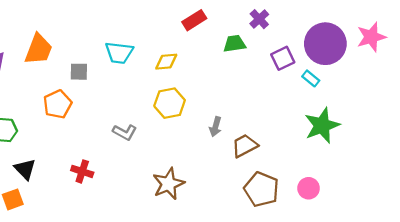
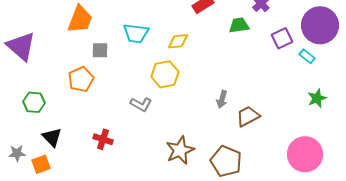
orange trapezoid: (38, 49) -> (80, 19), moved
yellow hexagon: (170, 103) -> (165, 74), moved
green star: (322, 125) -> (317, 98), size x0.6
pink circle: (309, 188) -> (305, 154), size x1.8
brown pentagon: (261, 189) -> (226, 161), moved

